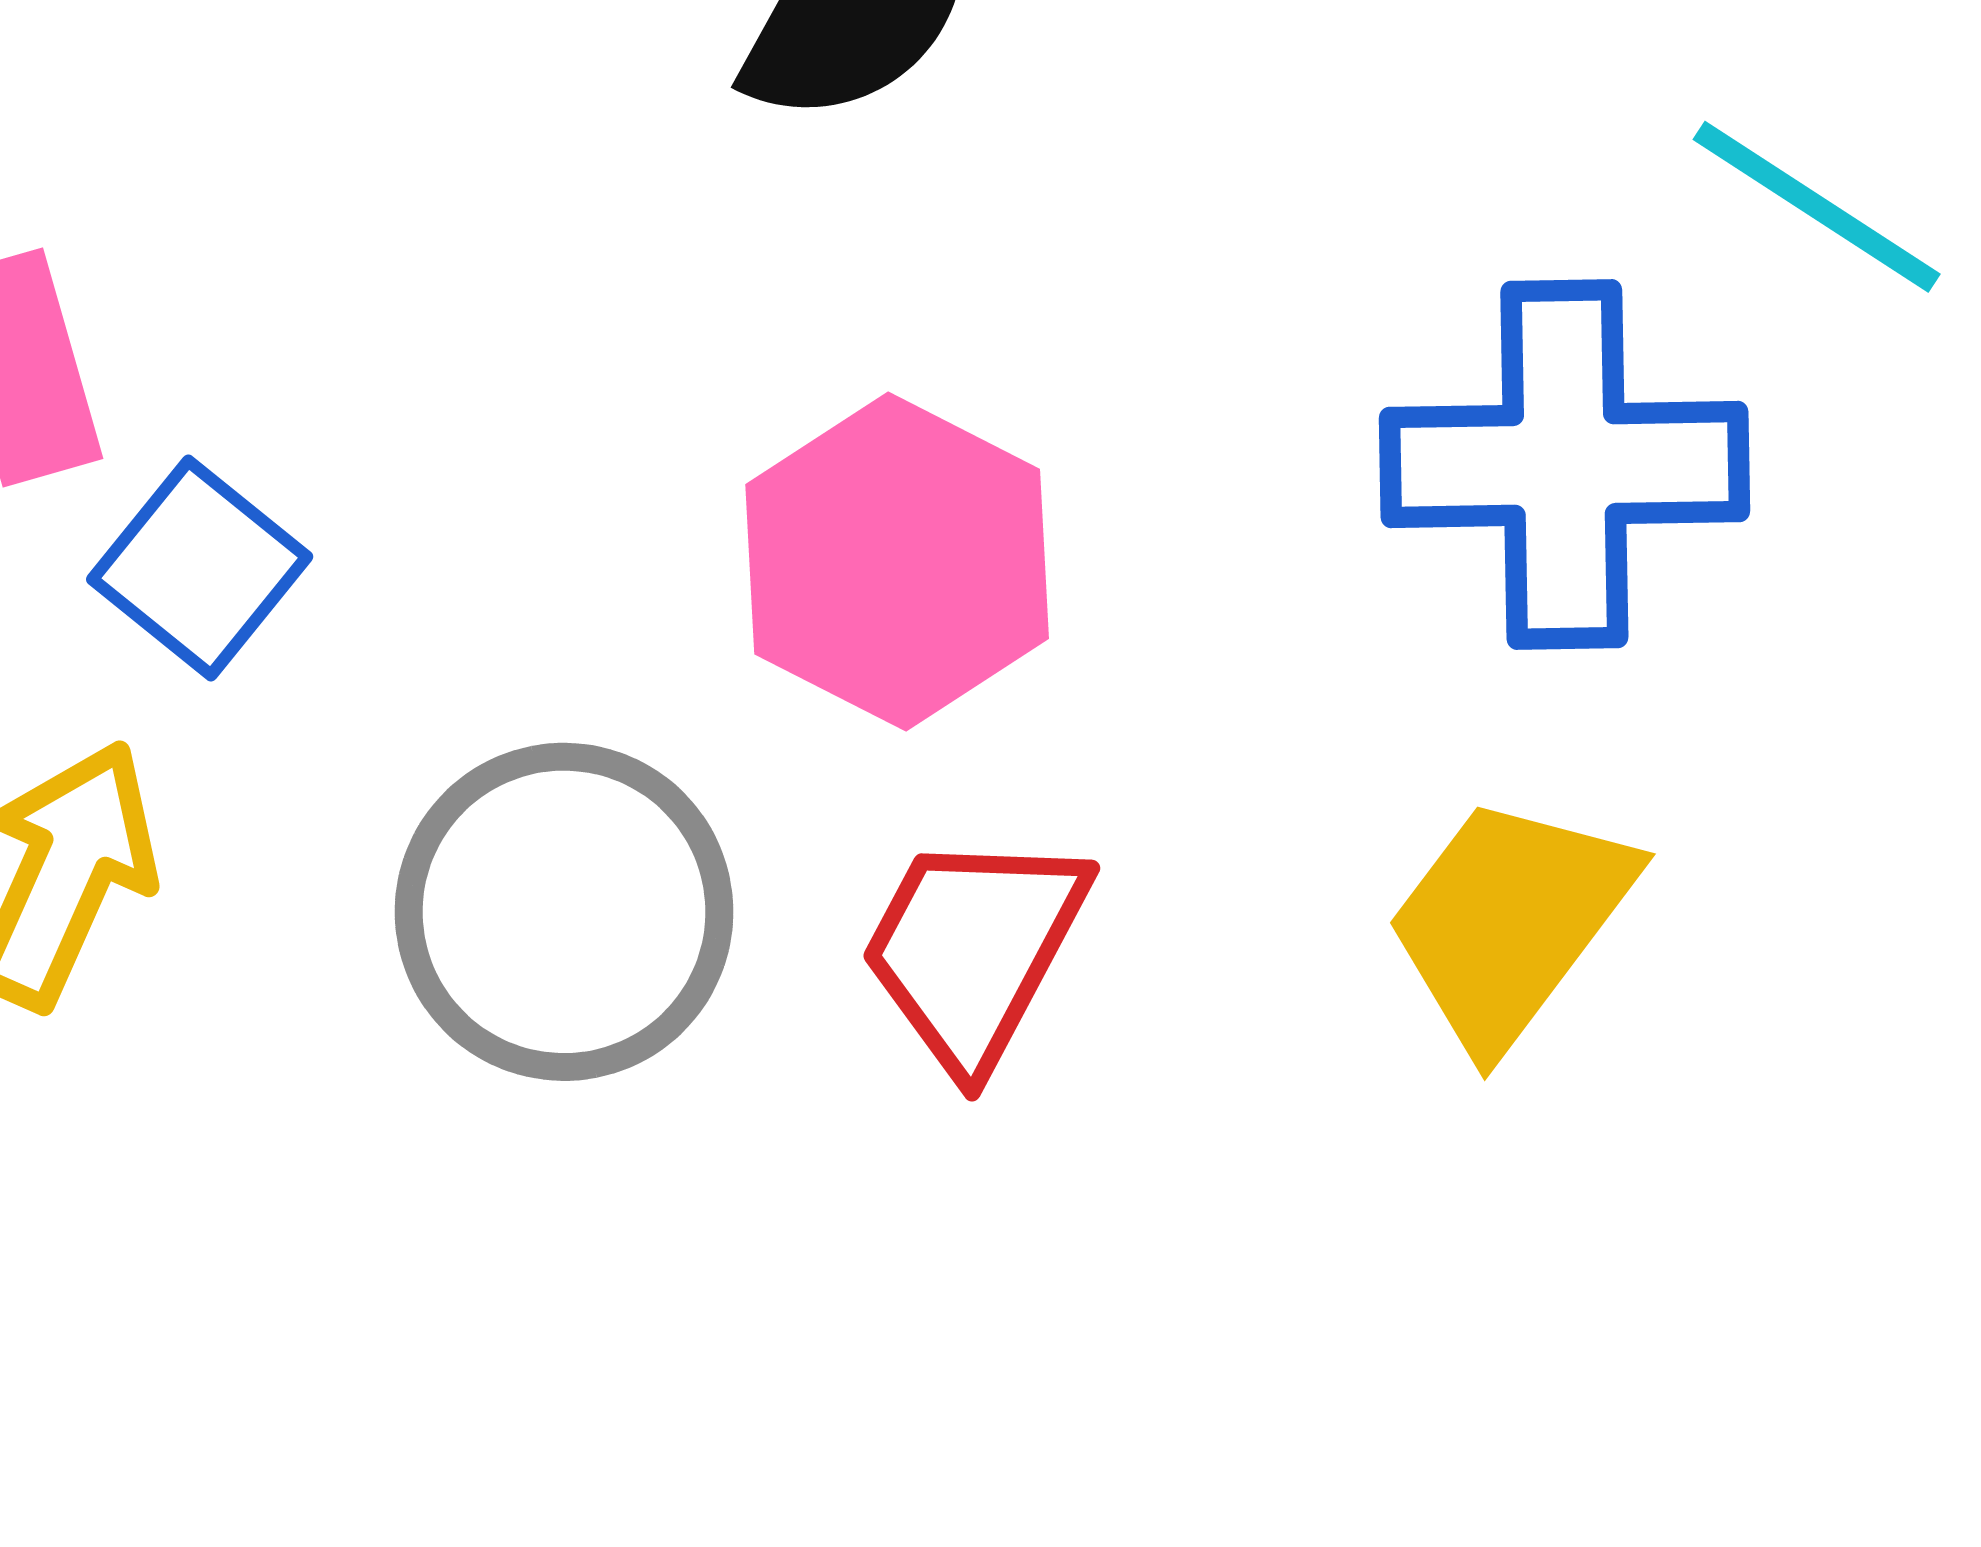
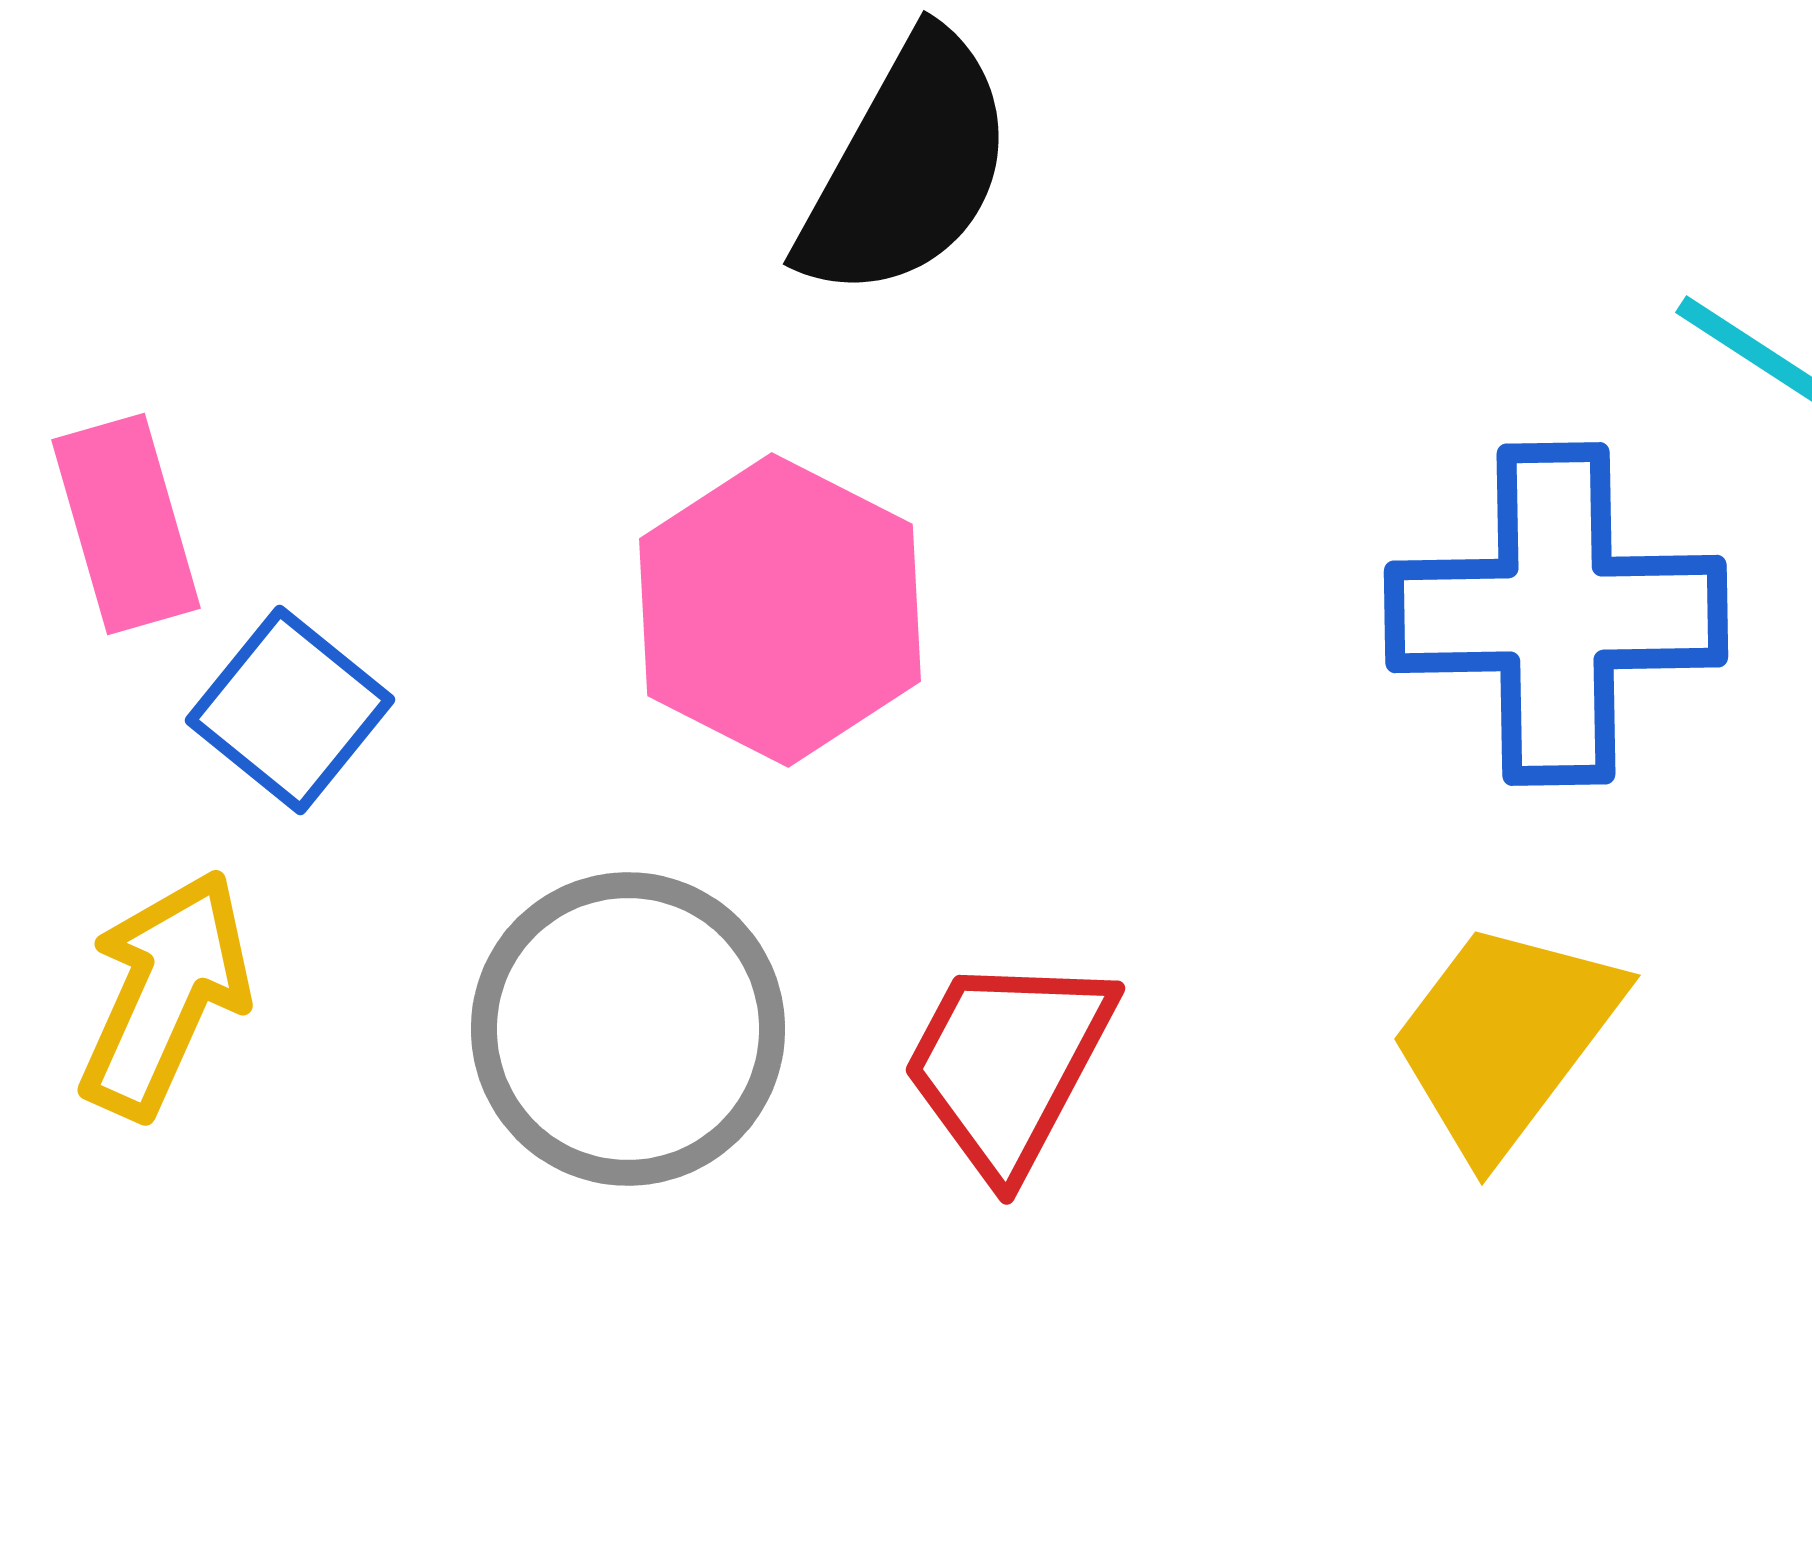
pink hexagon: (897, 562) -> (780, 610), moved

